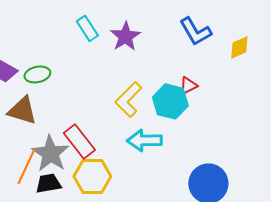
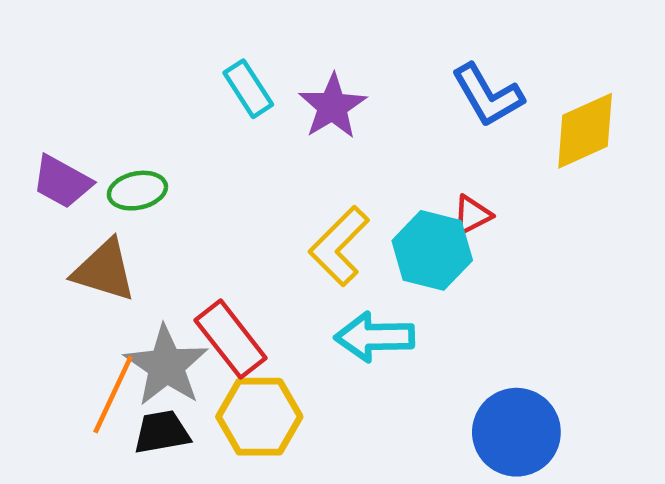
yellow diamond: (239, 47) -> (585, 131), size x1.5

